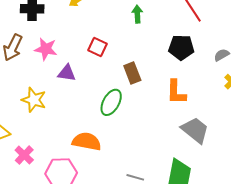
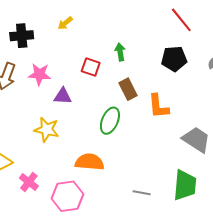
green arrow: (137, 14) -> (120, 52), moved
orange L-shape: (176, 92) -> (158, 106), moved
yellow star: (34, 100) -> (47, 130), moved

